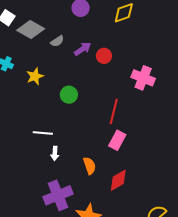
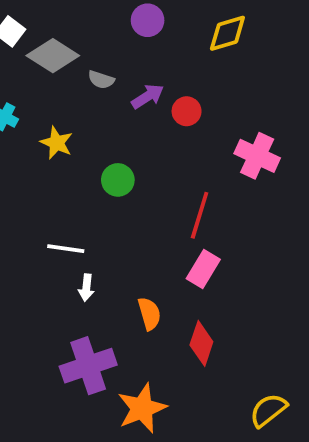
gray semicircle: (57, 41) -> (101, 80), turned 48
yellow star: (35, 76) -> (57, 143), turned -30
red diamond: (118, 180) -> (201, 343), turned -45

